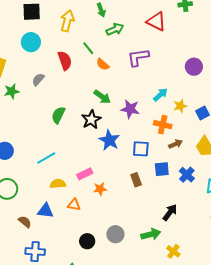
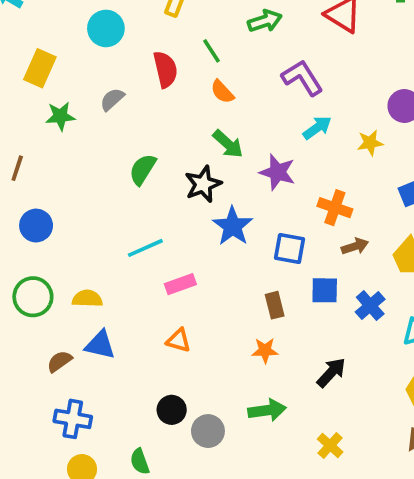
purple L-shape: (138, 57) -> (302, 78), turned 60
orange semicircle: (103, 64) -> (222, 92), moved
cyan arrow: (160, 95) -> (317, 128), moved
yellow star: (180, 106) -> (370, 143), moved
cyan line: (46, 158) -> (145, 248), moved
yellow semicircle: (58, 184) -> (87, 299), moved
orange star: (100, 189) -> (265, 350), moved
orange triangle: (74, 205) -> (179, 340), moved
brown semicircle: (25, 222) -> (60, 361), turned -80
gray circle: (115, 234) -> (208, 431), moved
green arrow: (151, 234) -> (267, 410), moved

